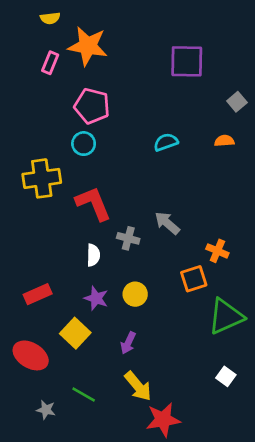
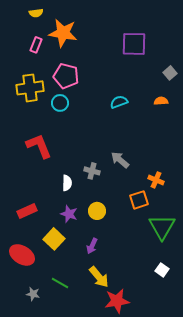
yellow cross: (42, 178) -> (30, 88), moved
red L-shape: (93, 204) -> (39, 146), moved
green triangle: (226, 316) -> (162, 227), turned -36

